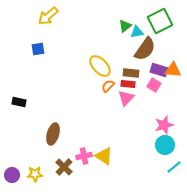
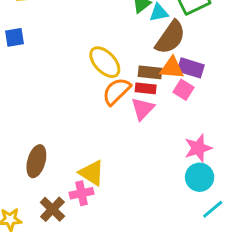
orange triangle: (173, 70) -> (172, 68), moved
orange semicircle: (108, 86) -> (117, 91), size x1.5
yellow triangle: (104, 156) -> (92, 173), moved

